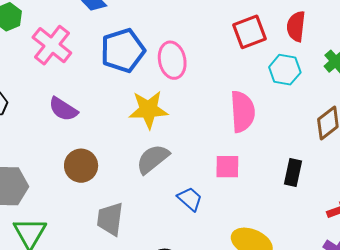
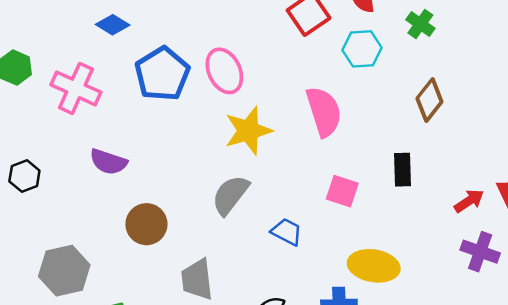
yellow star: (148, 110) -> (248, 131), moved
pink square: (227, 167) -> (342, 191), moved, turned 32

